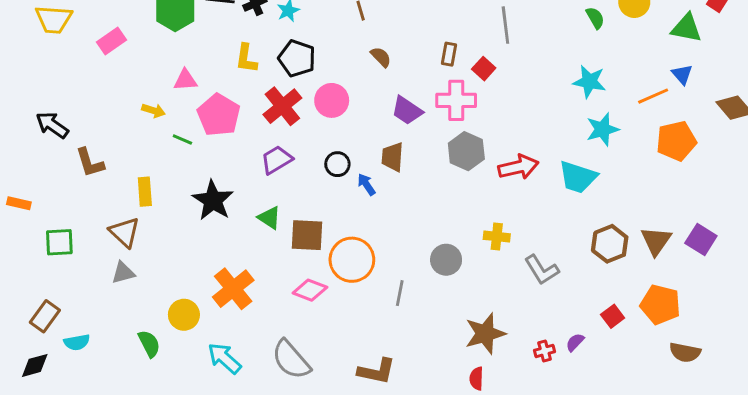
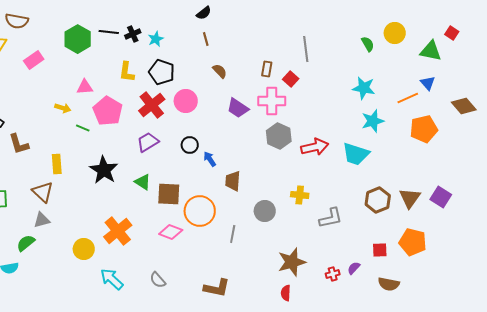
brown trapezoid: (392, 157) -> (233, 181), moved
gray L-shape: (542, 270) -> (331, 218), turned -70
red square: (613, 316) -> (380, 250), turned 35
green semicircle: (149, 344) -> (26, 243), moved, turned -102
brown semicircle: (685, 352) -> (389, 284), moved
gray semicircle: (291, 360) -> (158, 280), size x0.6

